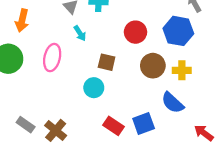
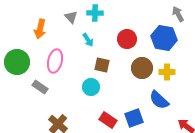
orange arrow: (22, 21) -> (40, 29), moved
cyan arrow: (80, 33) -> (88, 40), moved
gray rectangle: (26, 125) -> (40, 87), moved

